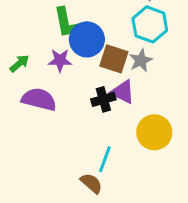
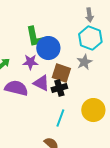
brown square: (114, 59) -> (61, 73), moved
purple triangle: (123, 92) -> (41, 83), moved
cyan line: (105, 159) -> (60, 118), moved

